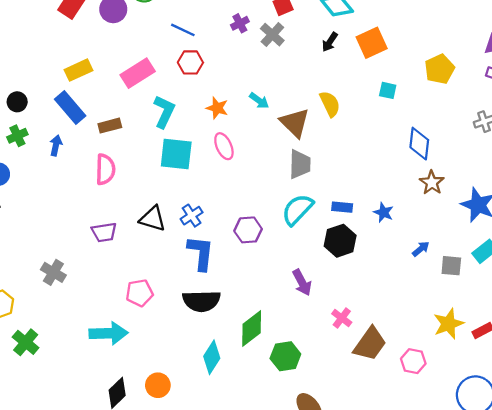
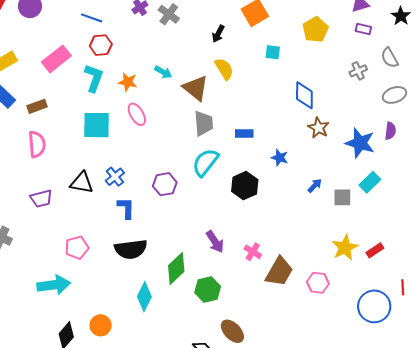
black arrow: (330, 42) -> (218, 34), moved
cyan L-shape: (164, 112) -> (94, 78), moved
blue rectangle: (342, 207) -> (244, 134), moved
blue L-shape: (201, 253) -> (126, 208), size x0.7
purple arrow: (302, 282) -> (215, 242), moved

